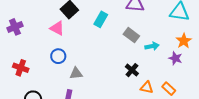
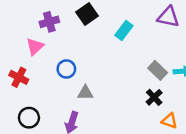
purple cross: (15, 27) -> (49, 22), moved
pink triangle: (57, 28) -> (35, 47), moved, turned 42
gray rectangle: (131, 35) -> (158, 70), moved

